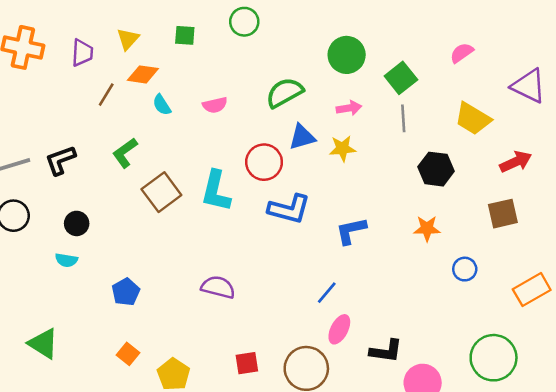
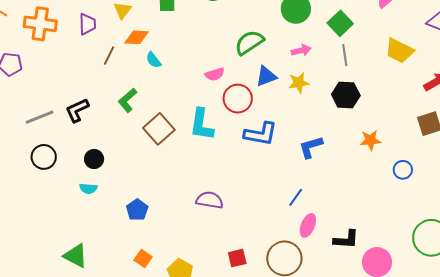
pink semicircle: (215, 105) -> (215, 74), moved
black hexagon: (436, 169) -> (346, 95), moved

